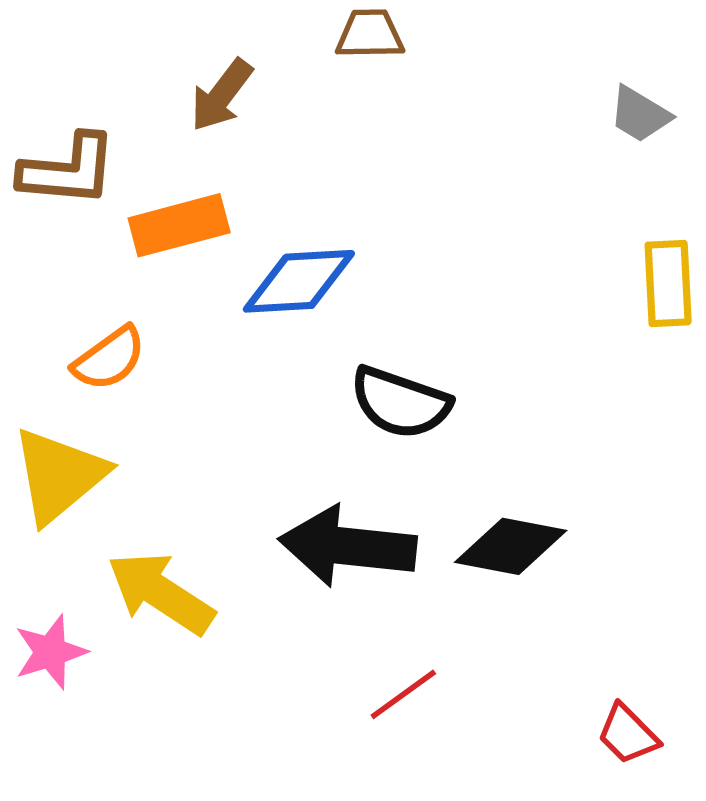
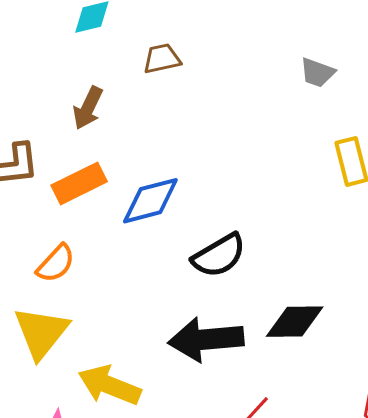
black semicircle: (400, 403) -> (219, 256), turned -38

